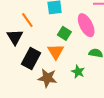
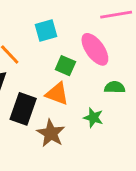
orange triangle: (56, 52) -> (57, 94), turned -30
brown star: (47, 78) -> (51, 133), turned 30

